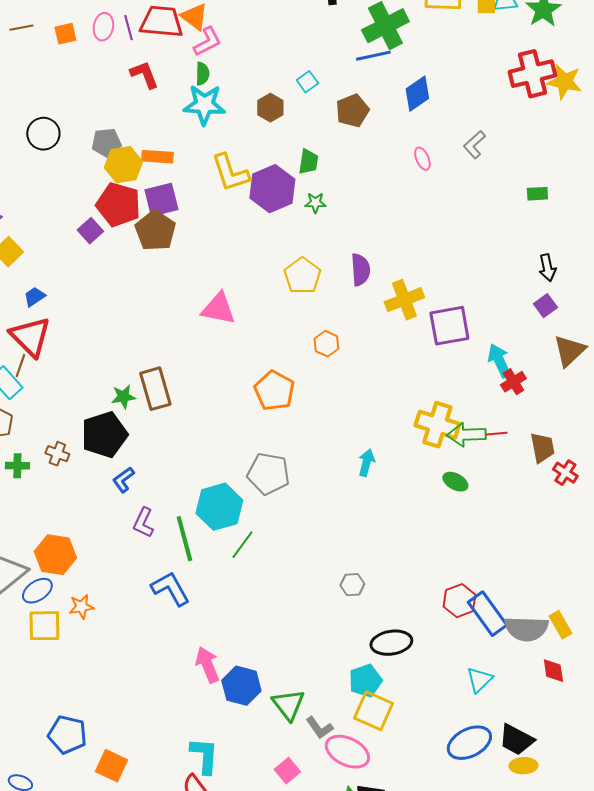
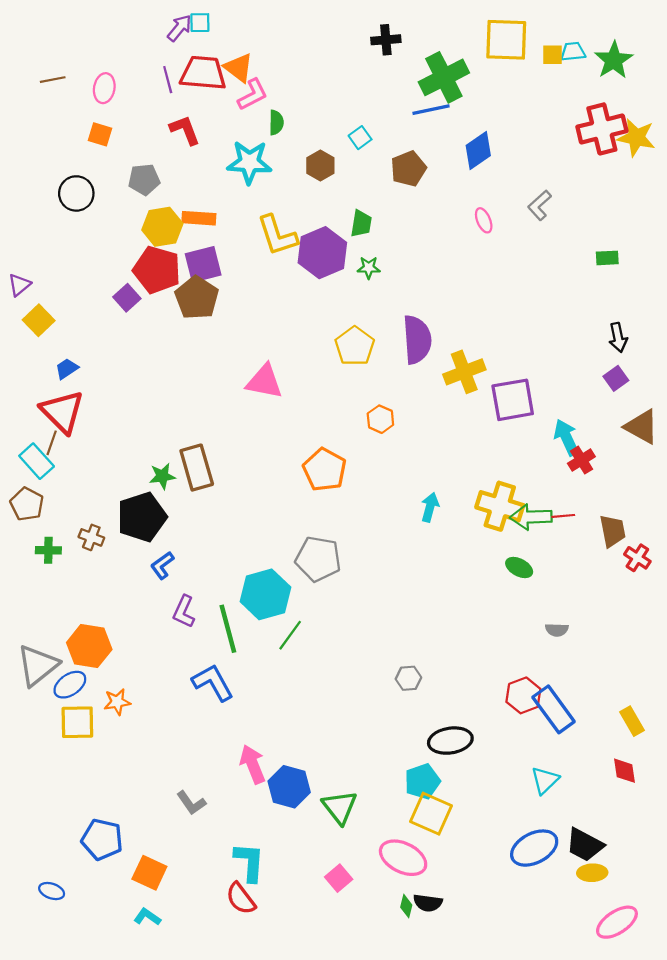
pink ellipse: (103, 27) -> (104, 88), moved
orange square: (65, 34) -> (100, 134), moved, turned 30
green semicircle: (202, 74) -> (276, 123), moved
gray pentagon: (106, 143) -> (144, 179), moved
purple semicircle: (360, 270) -> (417, 340), size x1.4
brown triangle: (569, 351) -> (642, 427), turned -48
cyan arrow: (366, 463) -> (430, 507), moved
gray semicircle: (526, 629) -> (557, 630), moved, size x0.5
gray L-shape: (319, 728) -> (191, 803), moved

